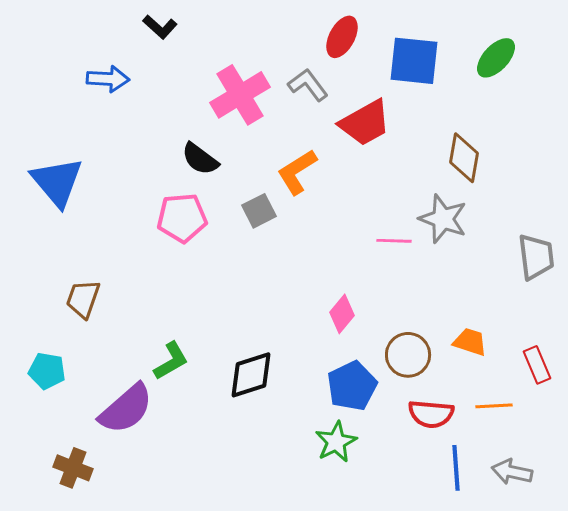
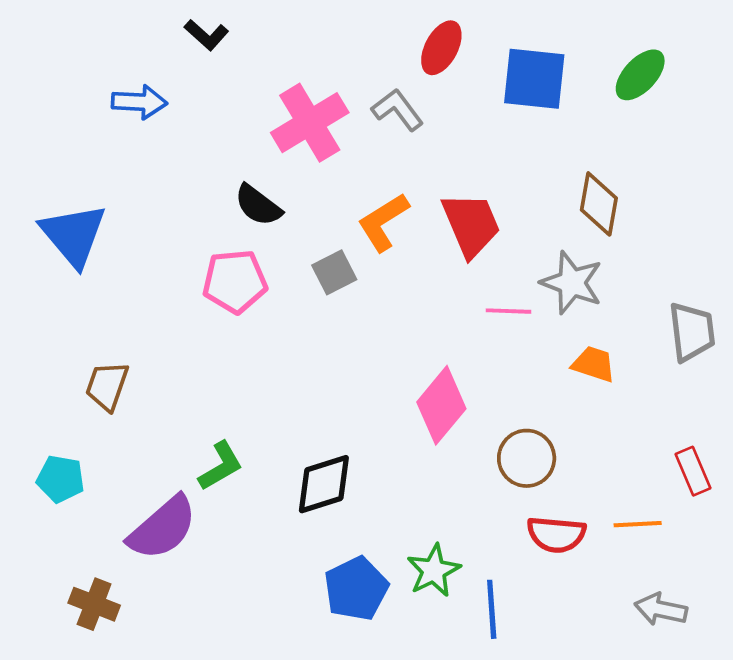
red trapezoid: (365, 123) -> (471, 225), moved, turned -84
pink diamond: (342, 314) -> (441, 405), size x1.5
orange trapezoid: (470, 342) -> (594, 364), moved
blue pentagon: (352, 386) -> (356, 589), moved
blue line: (456, 468) -> (492, 609), moved

